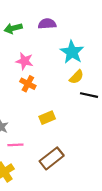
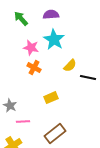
green arrow: (13, 28) -> (21, 19), turned 63
cyan star: (72, 52) -> (54, 40), moved
yellow semicircle: (77, 77) -> (70, 66), moved

